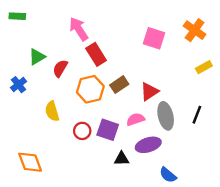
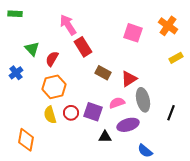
green triangle: (37, 57) -> (32, 49), turned -42
brown rectangle: (119, 85) -> (103, 73), turned 63
orange hexagon: (90, 89) -> (54, 87), moved
yellow semicircle: (52, 111) -> (50, 115), moved
black line: (197, 115) -> (171, 113), moved
orange diamond: (30, 162) -> (26, 140), turned 30

